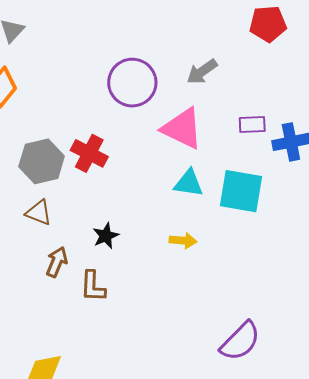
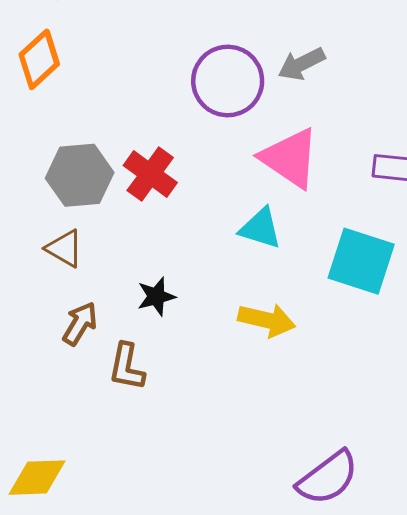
gray arrow: (202, 72) -> (301, 64), moved
cyan triangle: (189, 183) -> (260, 228), moved
yellow arrow: (183, 241) -> (267, 320), size x1.4

